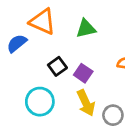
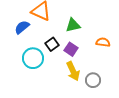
green triangle: (86, 28) -> (73, 25), moved
cyan circle: (40, 102) -> (33, 58), moved

